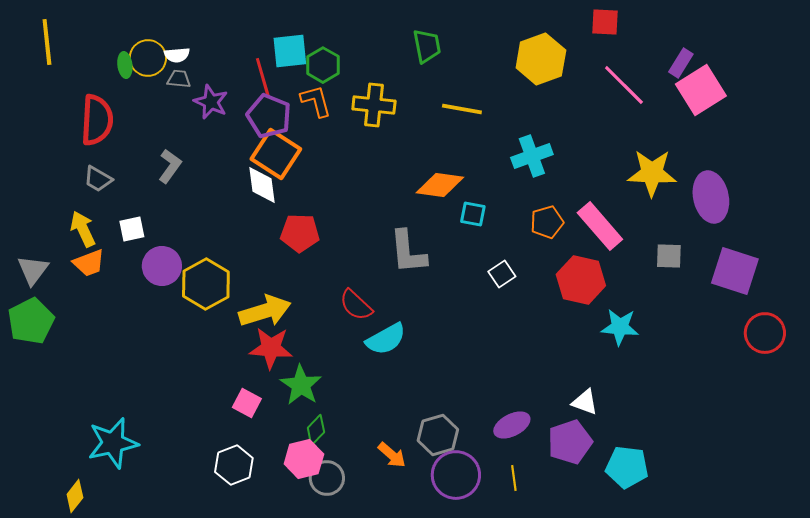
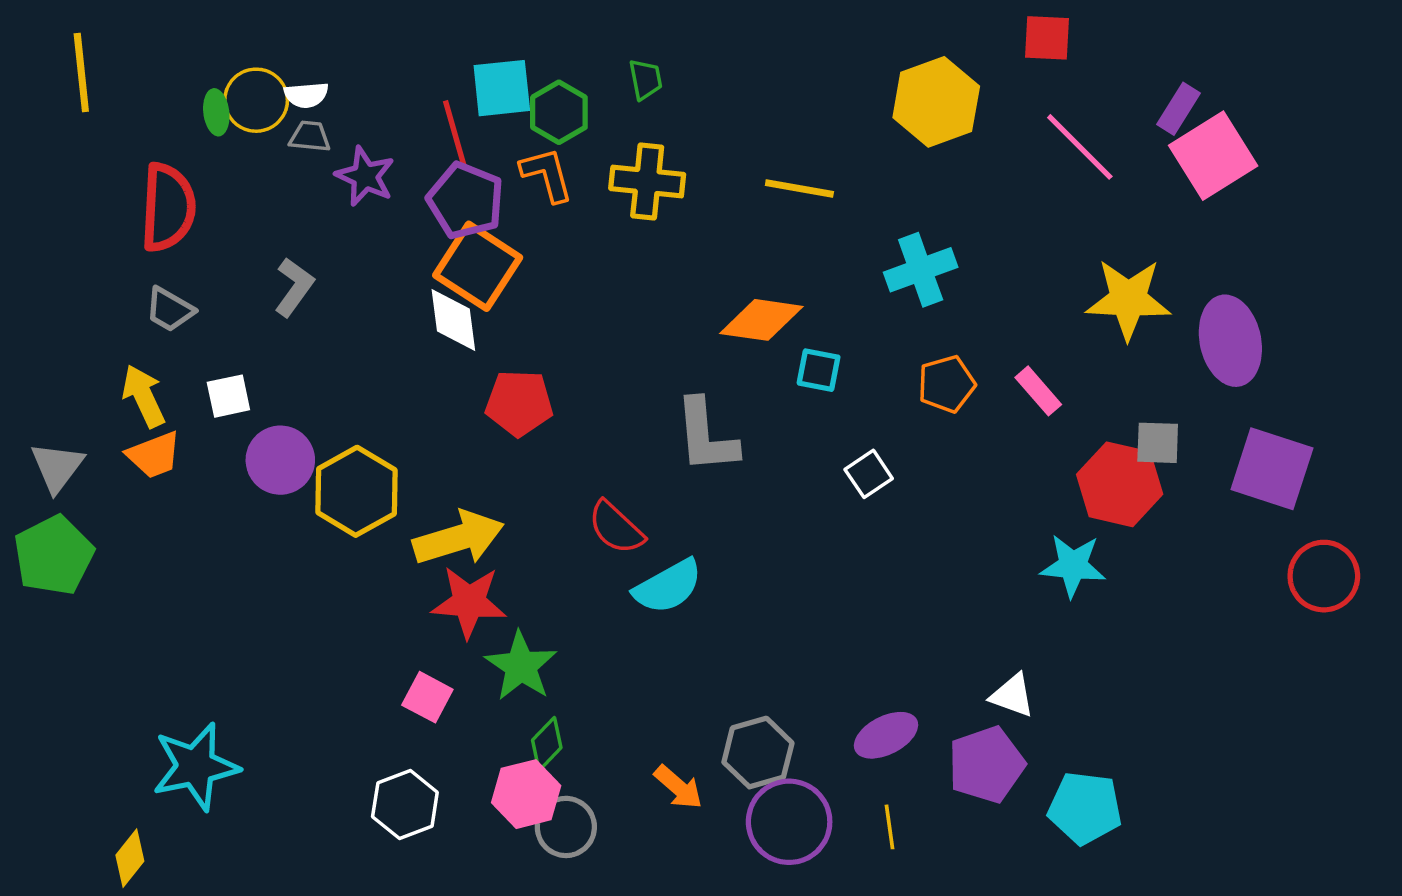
green trapezoid: (427, 46) -> (645, 79), moved, size x0.7
pink rectangle: (600, 226) -> (1038, 391), size x0.6
red hexagon: (581, 280) -> (1120, 484), moved

